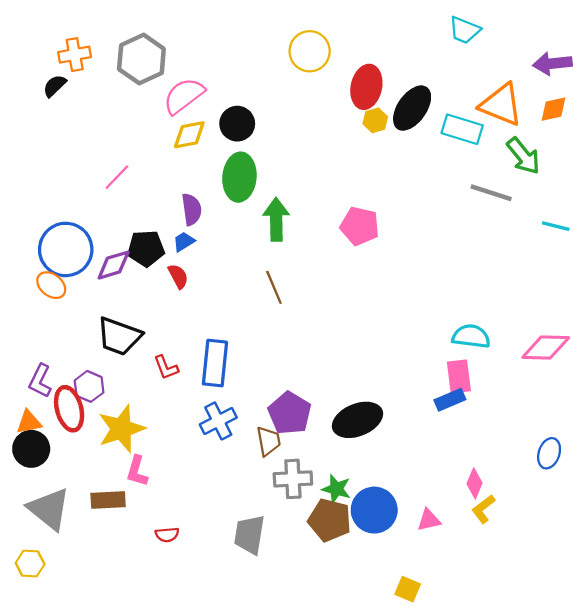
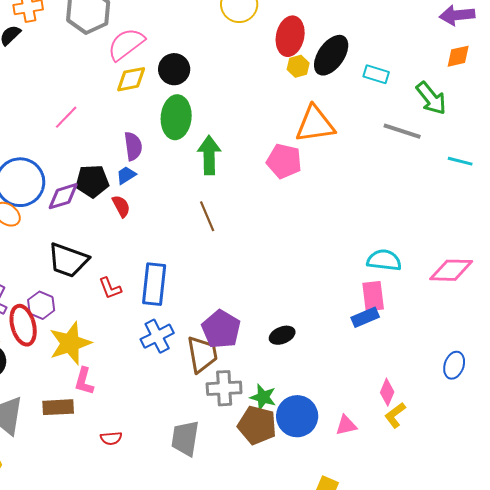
orange triangle: (501, 105) -> (315, 124), moved, turned -30
cyan rectangle: (462, 129) -> (376, 74), size x0.7
black ellipse: (357, 420) -> (282, 335), size x0.6
brown trapezoid: (268, 441) -> (202, 354), size x1.4

